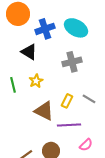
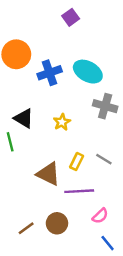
black triangle: (29, 52) -> (24, 118), moved
gray cross: (72, 62) -> (105, 106), moved, turned 30
yellow star: (36, 81) -> (62, 122), moved

